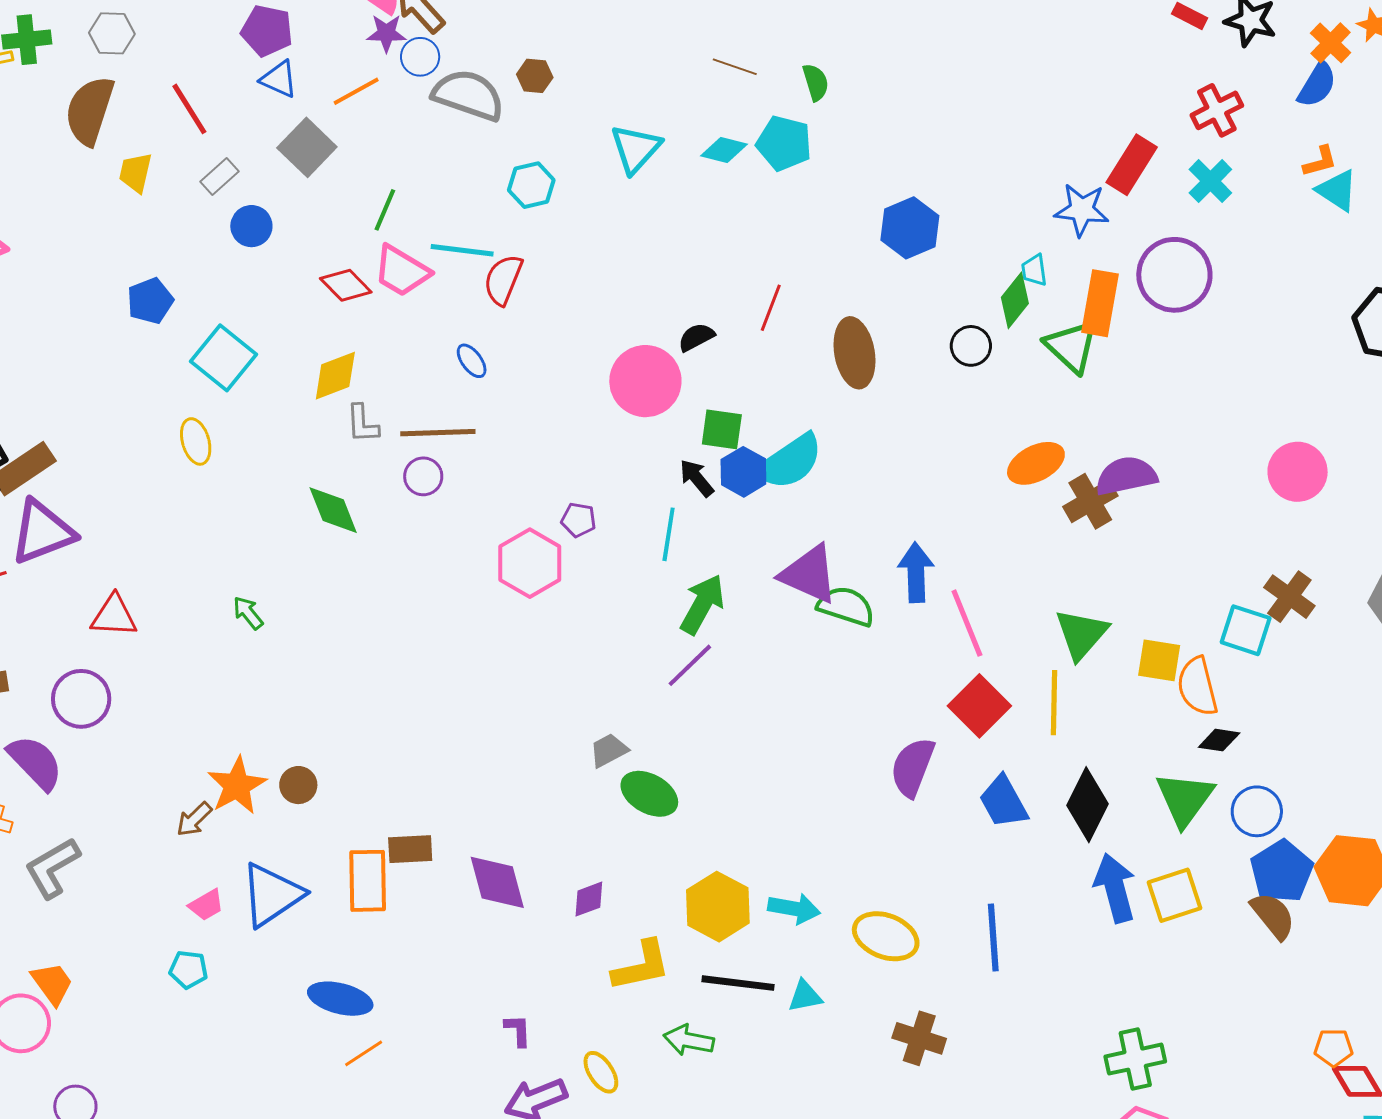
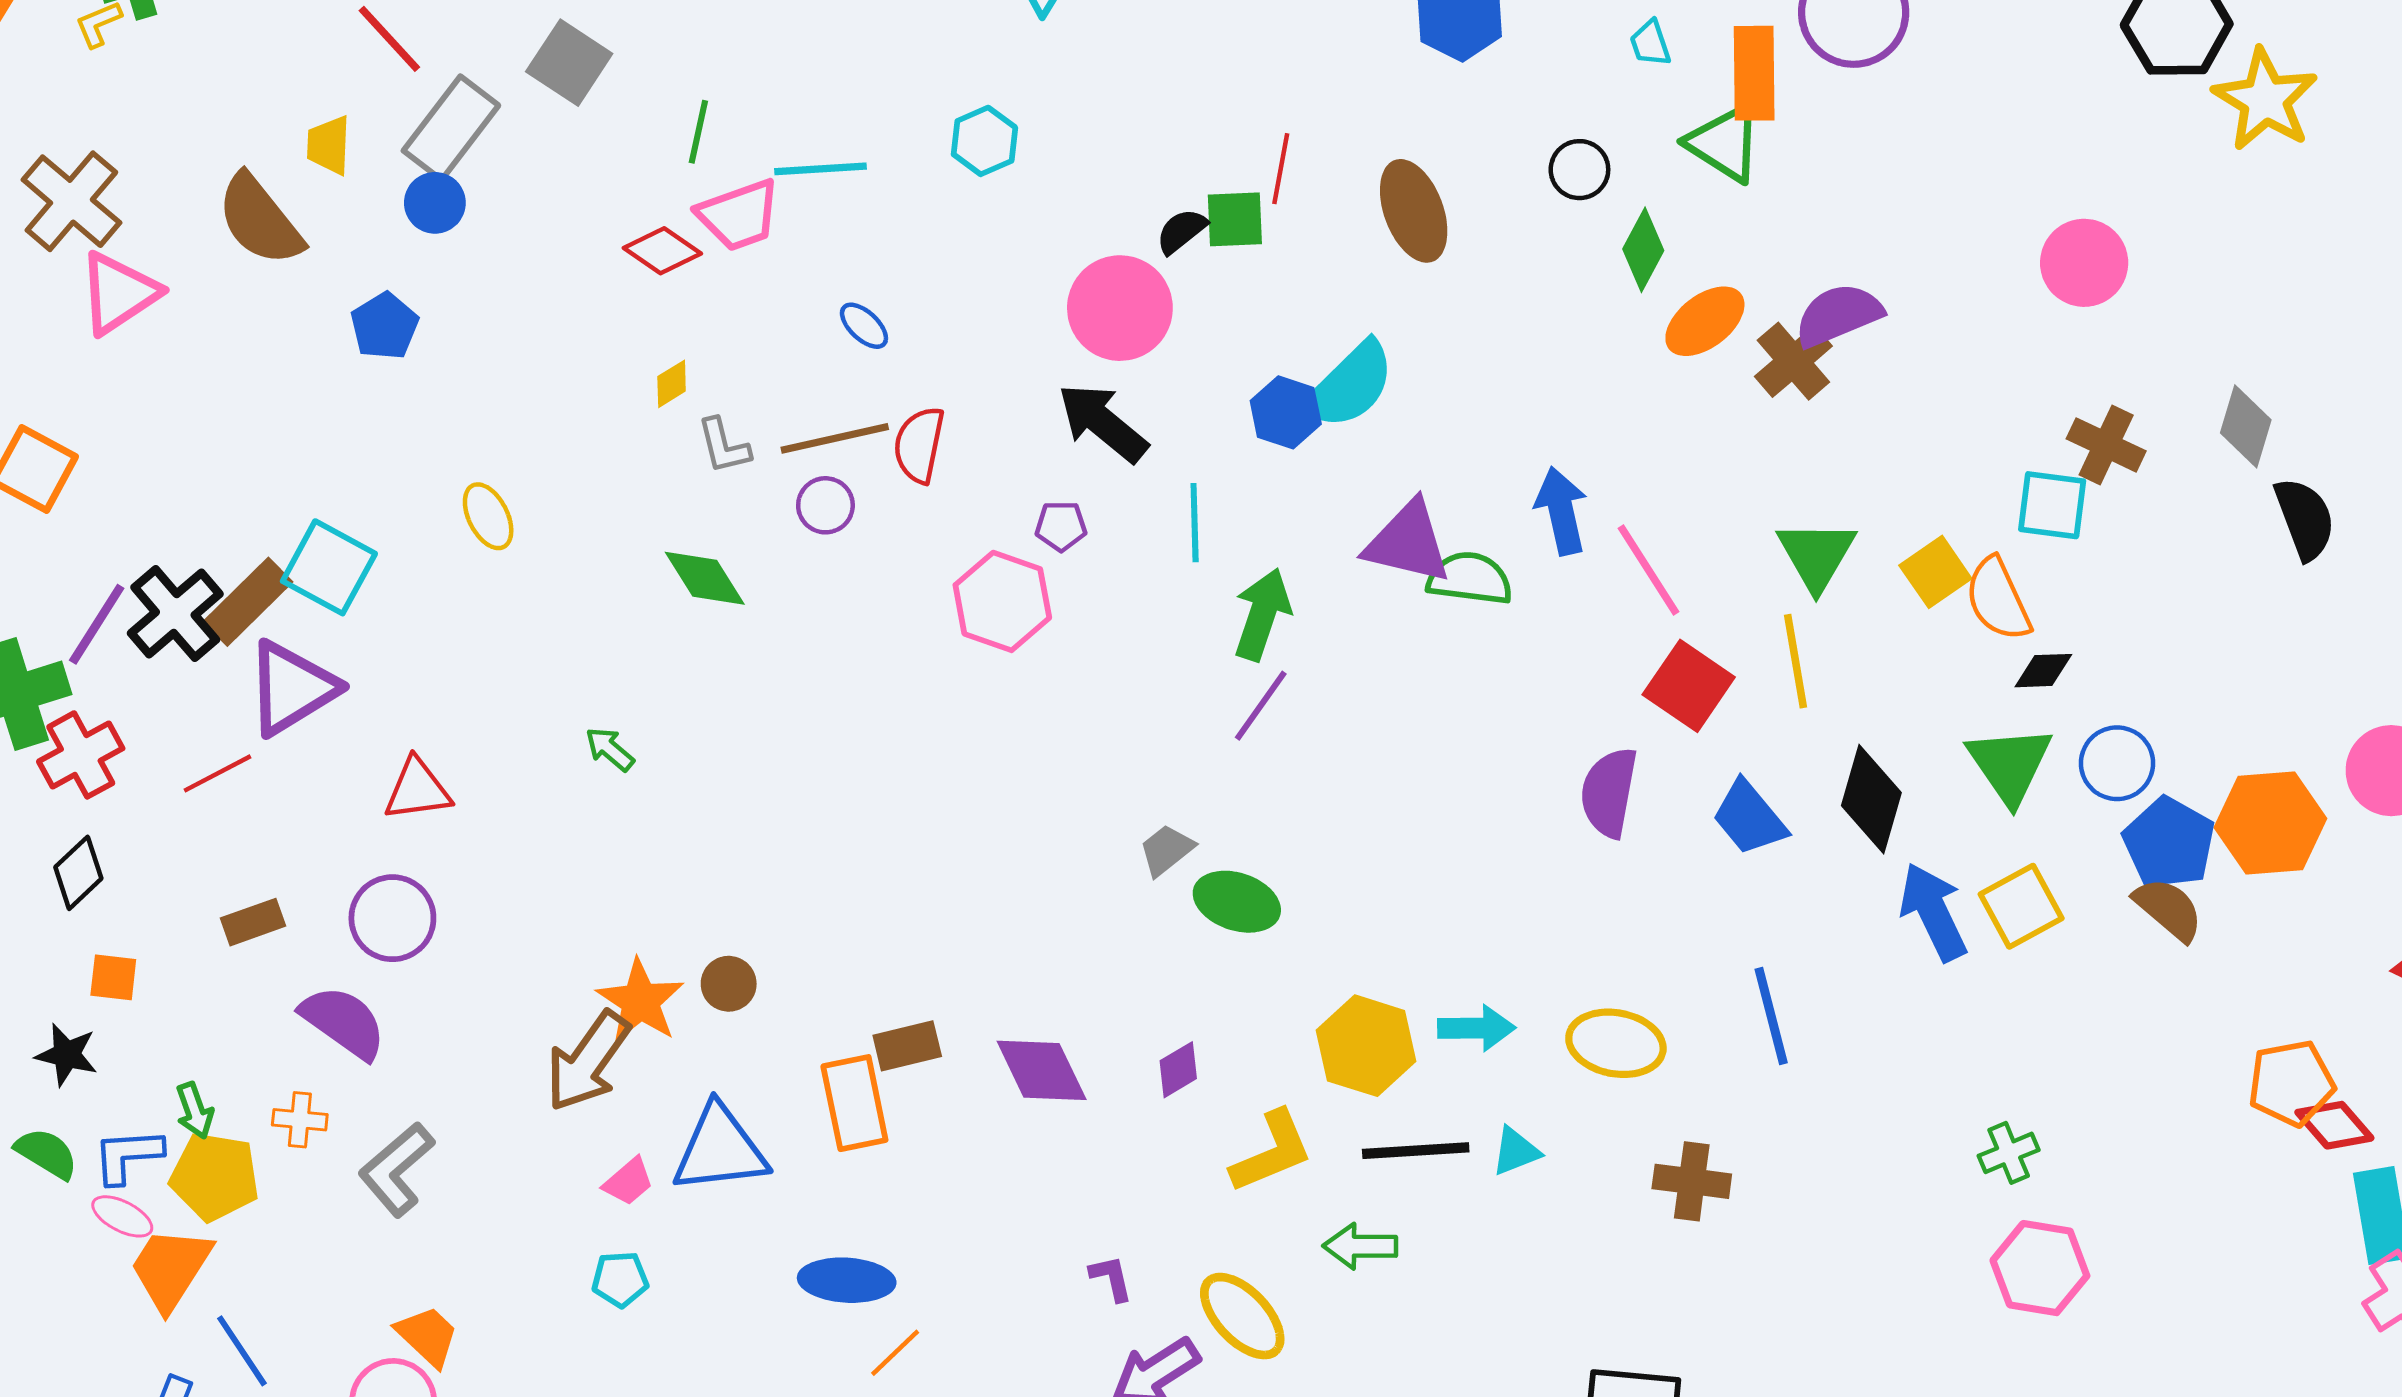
brown semicircle: (90, 111) -> (260, 220), moved, turned -46
gray rectangle: (219, 176) -> (451, 128), size x1.8
cyan hexagon: (531, 185) -> (984, 141), moved
blue circle: (251, 226) -> (435, 203), moved
pink trapezoid: (402, 271) -> (739, 215), turned -40
red semicircle: (503, 280) -> (919, 445), moved
green diamond: (1015, 300) -> (1643, 250), moved
cyan square: (224, 358) -> (329, 567), moved
yellow diamond: (335, 376) -> (672, 384), size x0.6
green square: (722, 429) -> (1235, 219), moved
black arrow: (697, 478) -> (1103, 423), moved, size x1.6
yellow square: (1159, 660) -> (1935, 572), turned -33
brown arrow: (194, 819) -> (588, 1061), size x1.8
blue triangle: (272, 895) -> (720, 1149), turned 38
orange pentagon: (1334, 1048) -> (2291, 1083), size x1.5
green cross: (1135, 1059) -> (2009, 1153), size x0.7
yellow ellipse: (601, 1072) -> (1242, 1316), size x1.5

